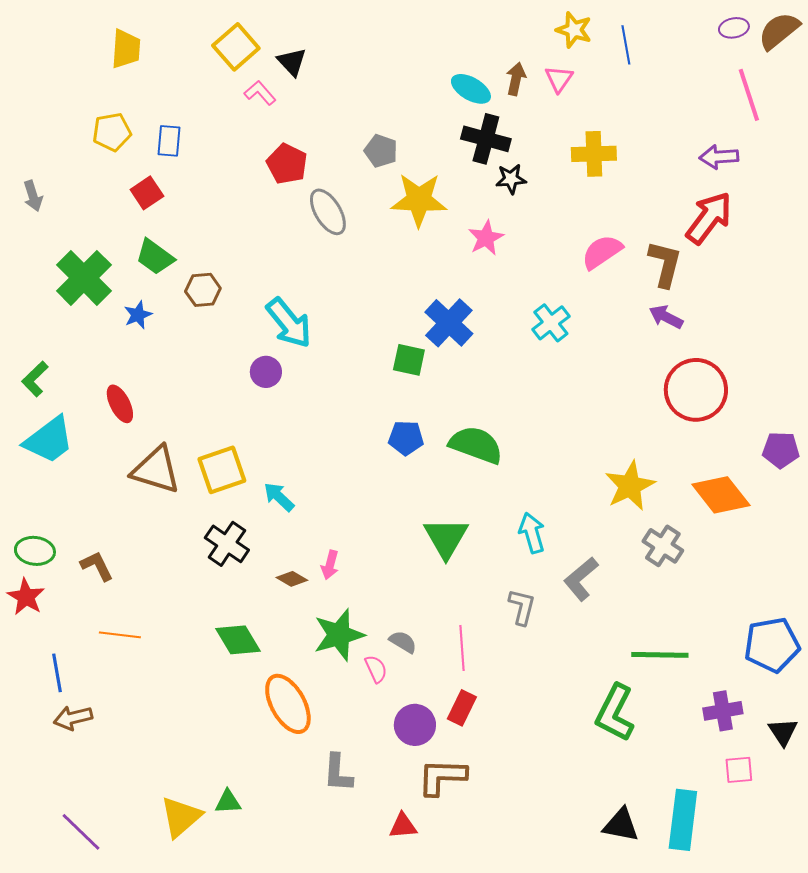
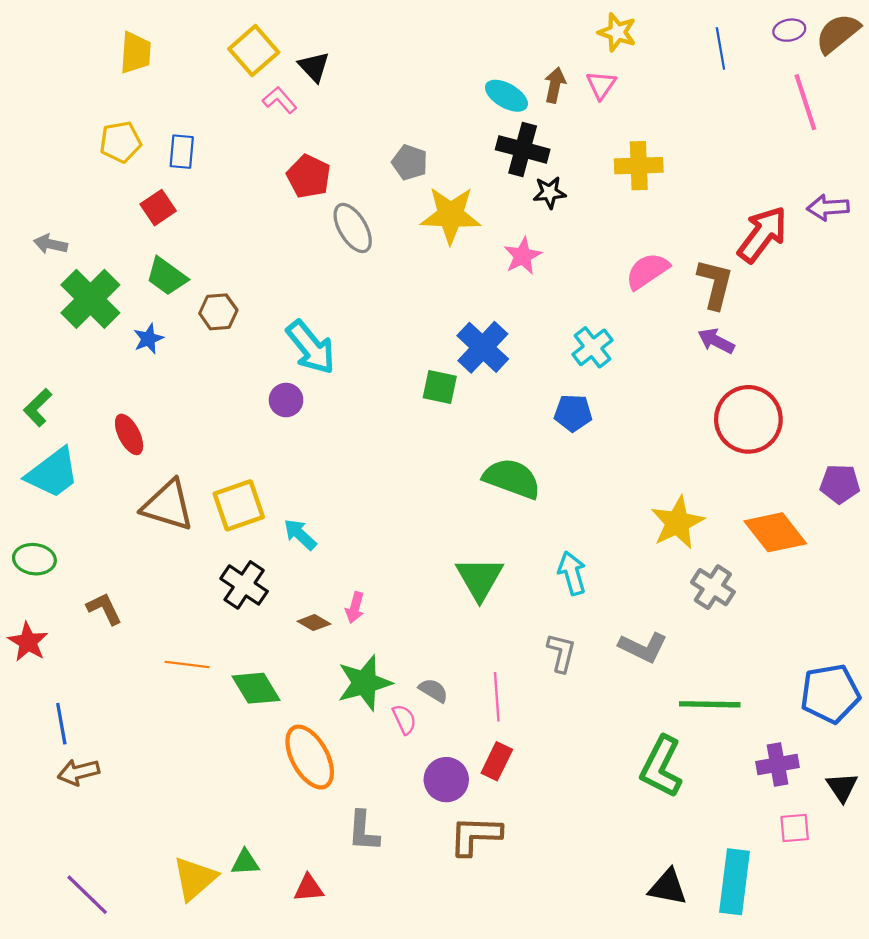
blue line: (626, 45) -> (720, 48), moved
purple arrow: (719, 157) -> (828, 208), moved
gray arrow: (33, 196) -> (51, 244), moved, turned 120
blue pentagon: (406, 438) -> (573, 413), moved
green ellipse: (35, 551) -> (34, 559), moved
gray L-shape: (581, 579) -> (643, 647), moved, turned -114
orange line: (120, 635) -> (187, 665), moved
red triangle: (403, 826) -> (309, 888), moved

